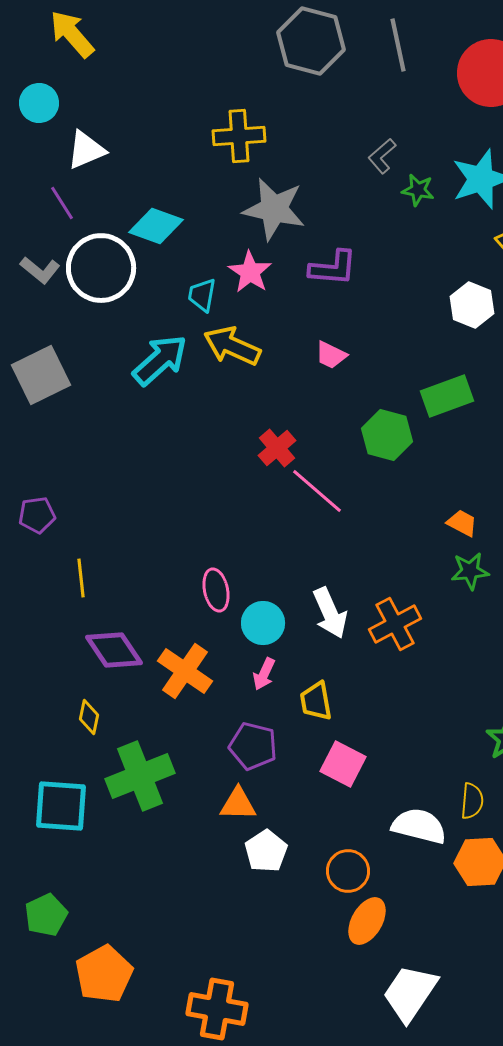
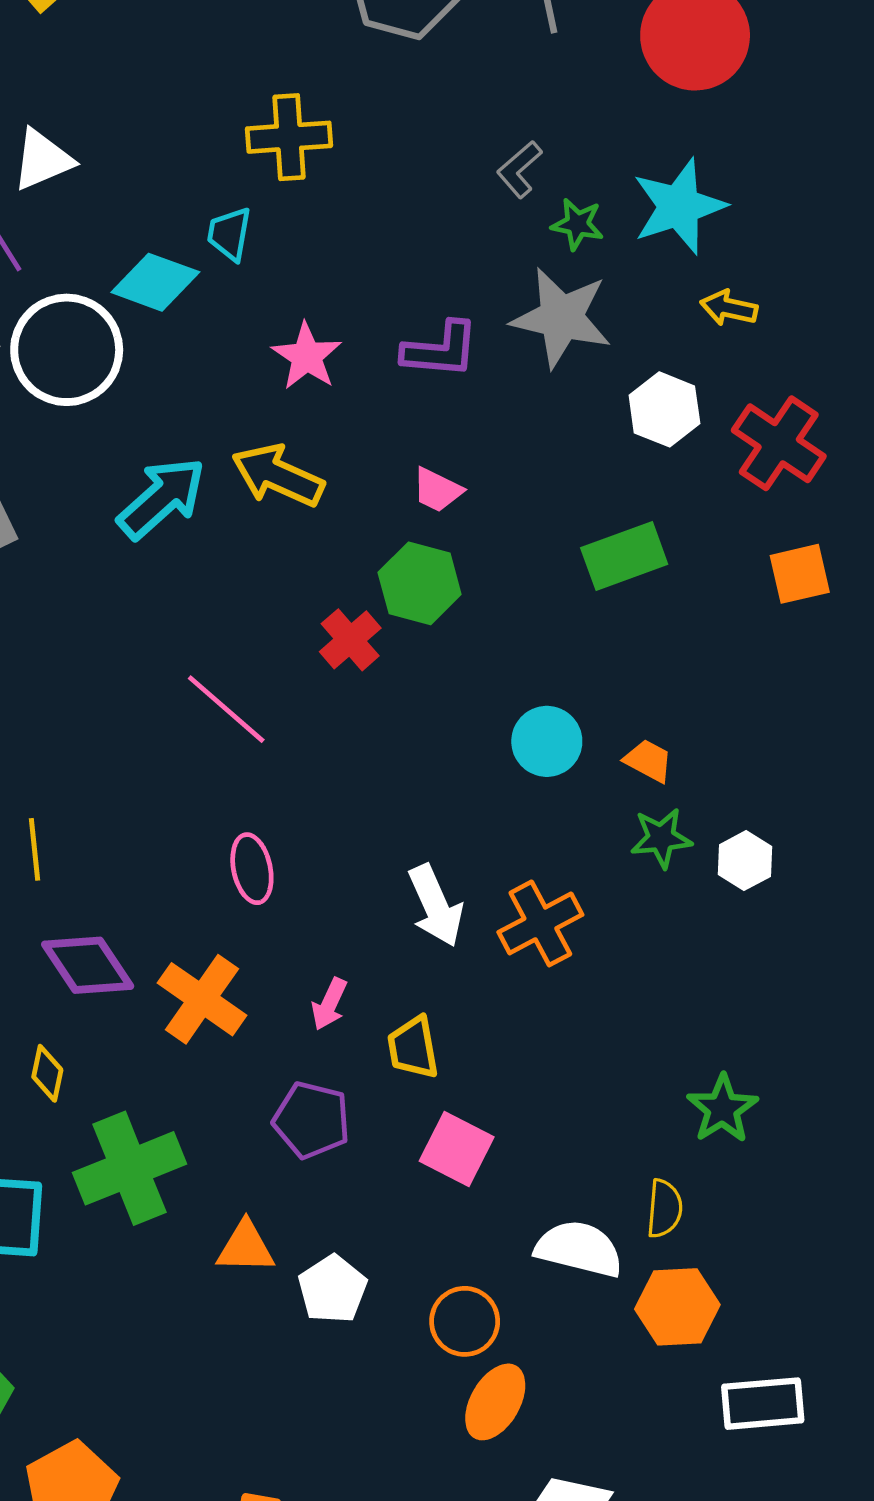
gray star: (274, 209) -> (561, 318), moved
cyan trapezoid: (202, 295) -> (229, 234), moved
green hexagon: (387, 435) -> (420, 583), moved
pink line: (317, 491) -> (226, 709), moved
cyan circle: (263, 623) -> (547, 741), moved
orange triangle: (238, 804) -> (246, 1247), moved

